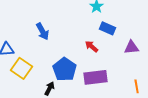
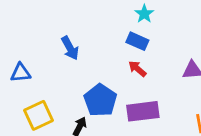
blue rectangle: (108, 28) -> (137, 41), moved
yellow square: (22, 68) -> (38, 115), moved, turned 30

